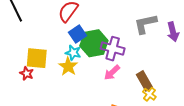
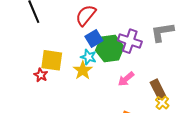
purple cross: (113, 49) -> (130, 41), moved

